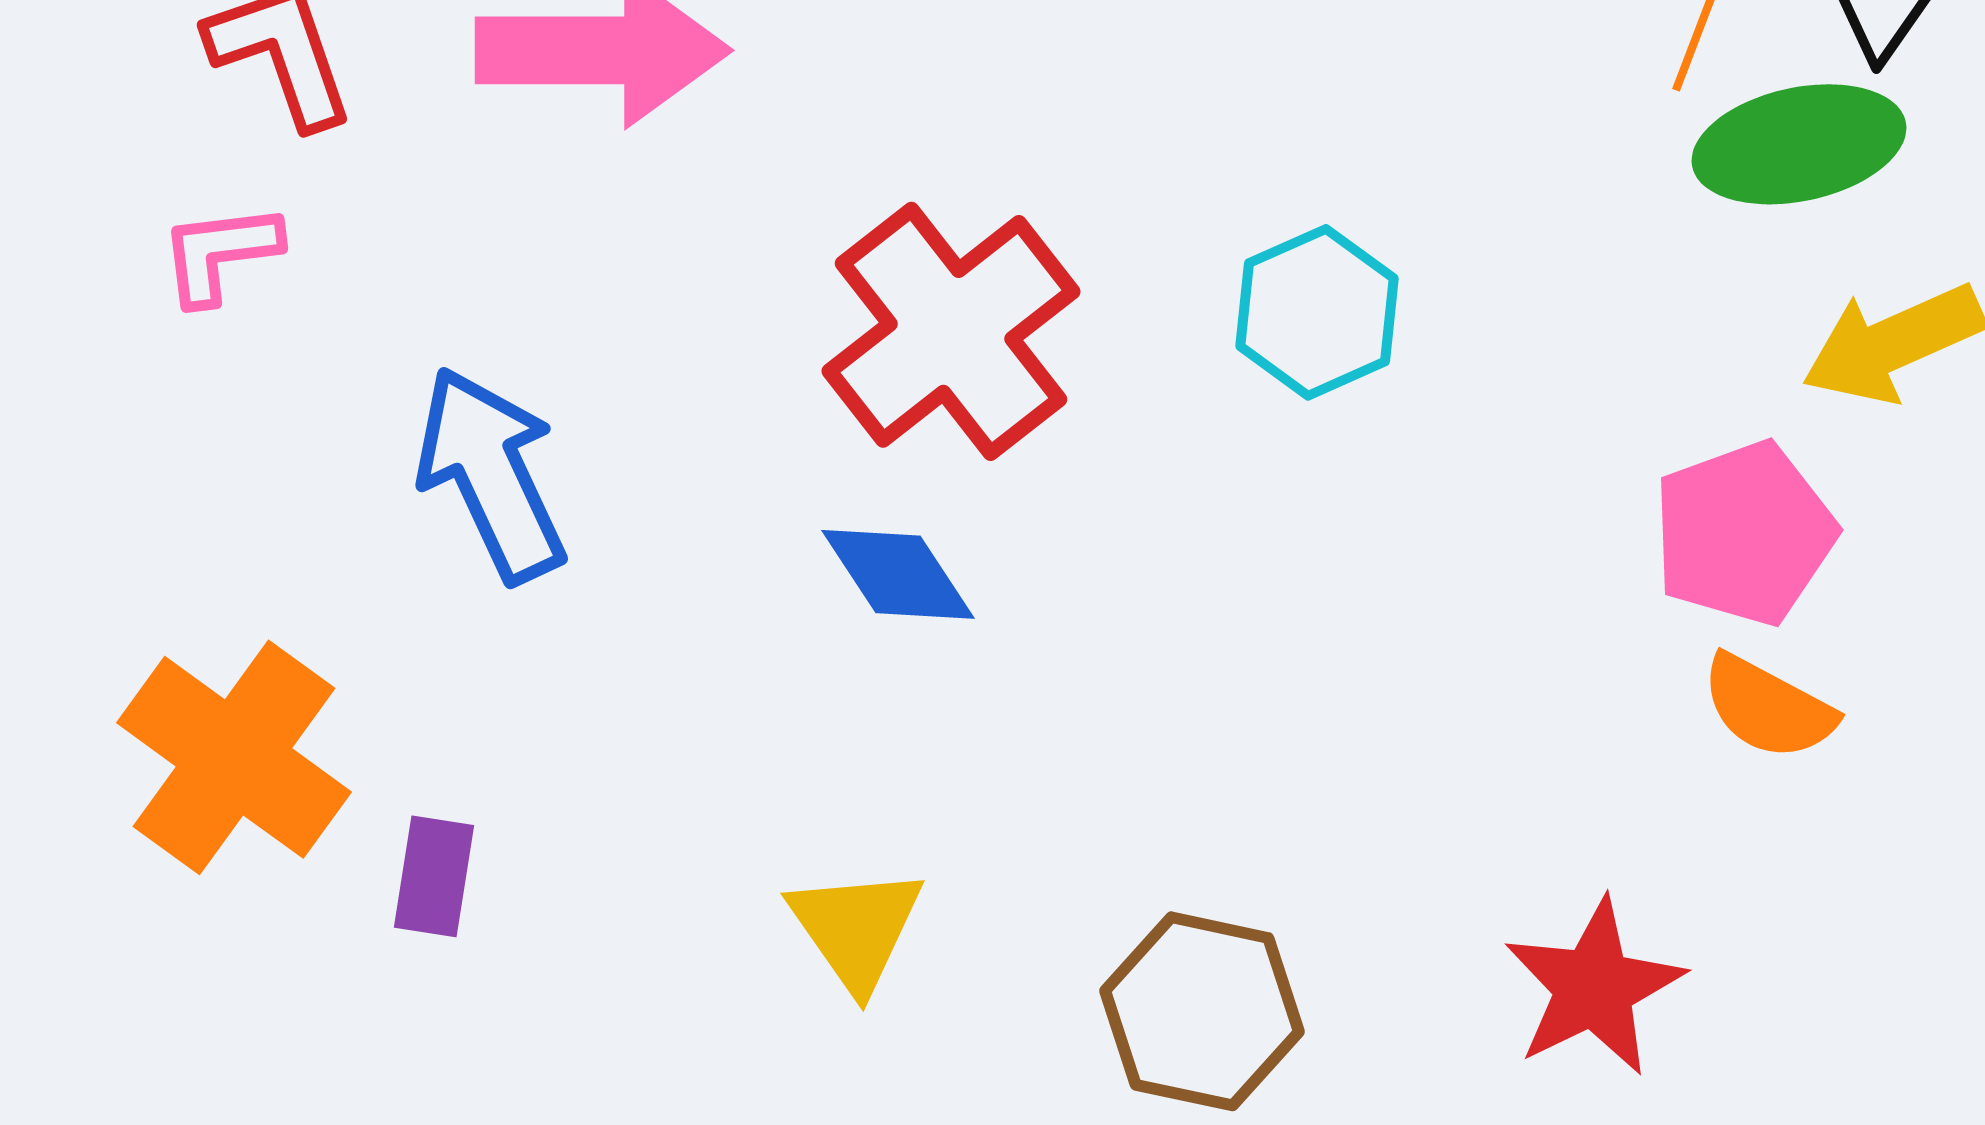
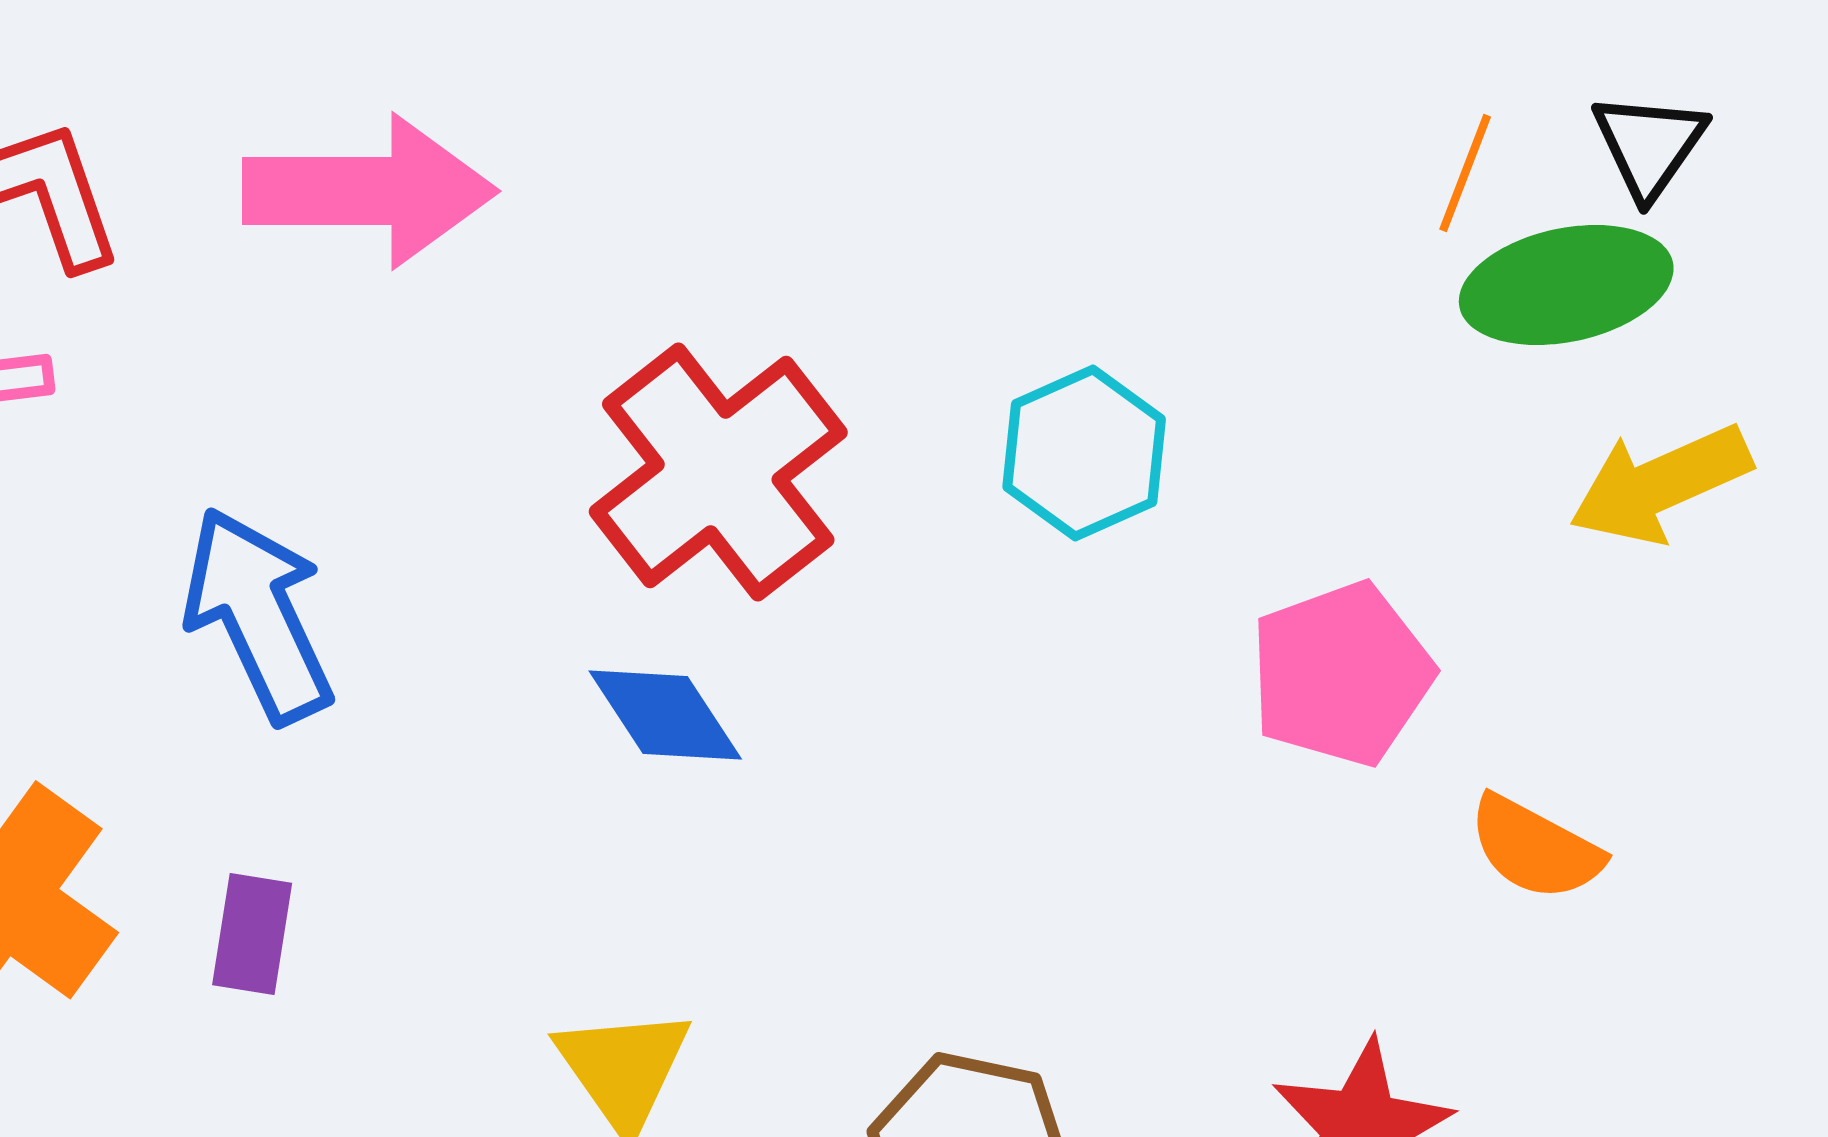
pink pentagon: (1744, 533) -> (1341, 674), moved
purple rectangle: (434, 876) -> (252, 934), moved

